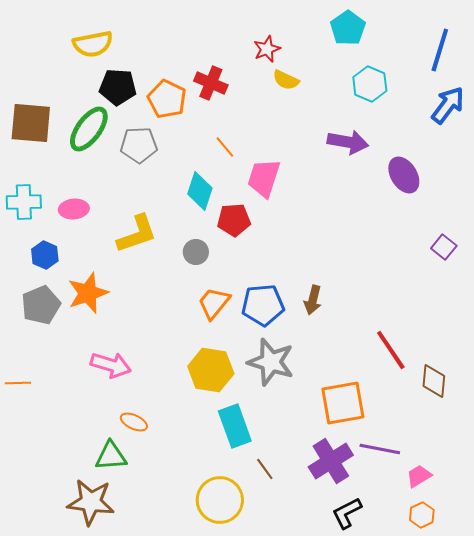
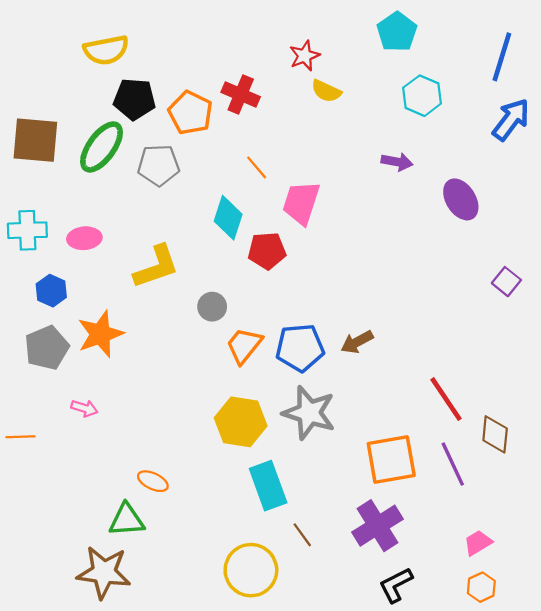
purple arrow: (348, 142) -> (397, 162), size x0.7
gray circle: (196, 252) -> (212, 307), moved
brown arrow: (313, 300) -> (357, 342), turned 48
pink arrow: (111, 365) -> (84, 408), moved, size x0.6
purple line: (380, 449) -> (453, 464), moved, turned 54

